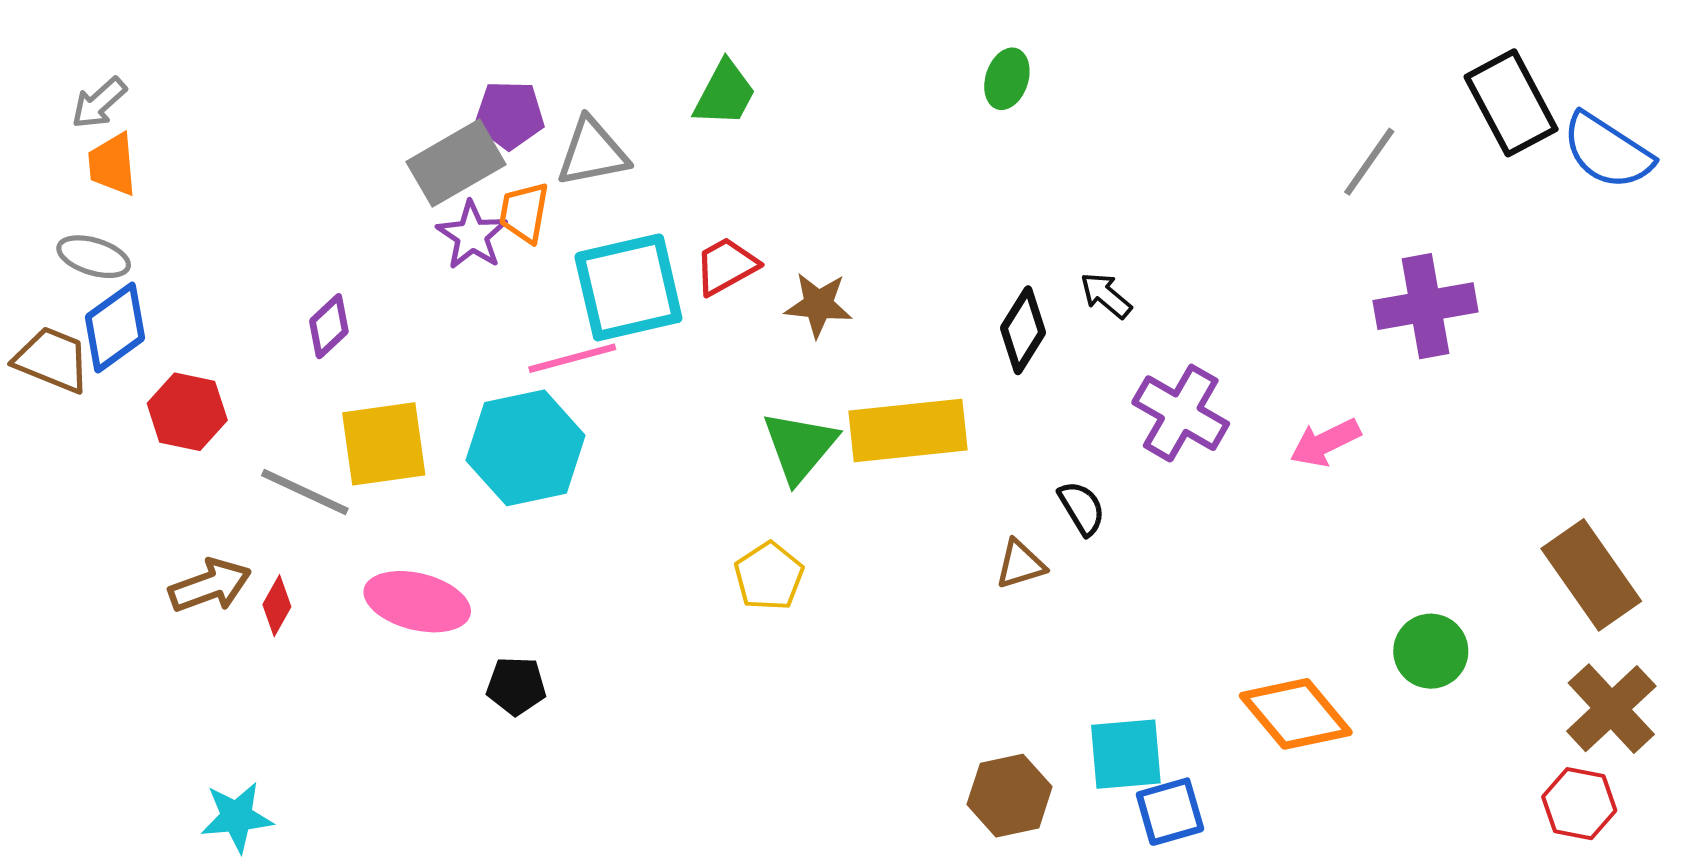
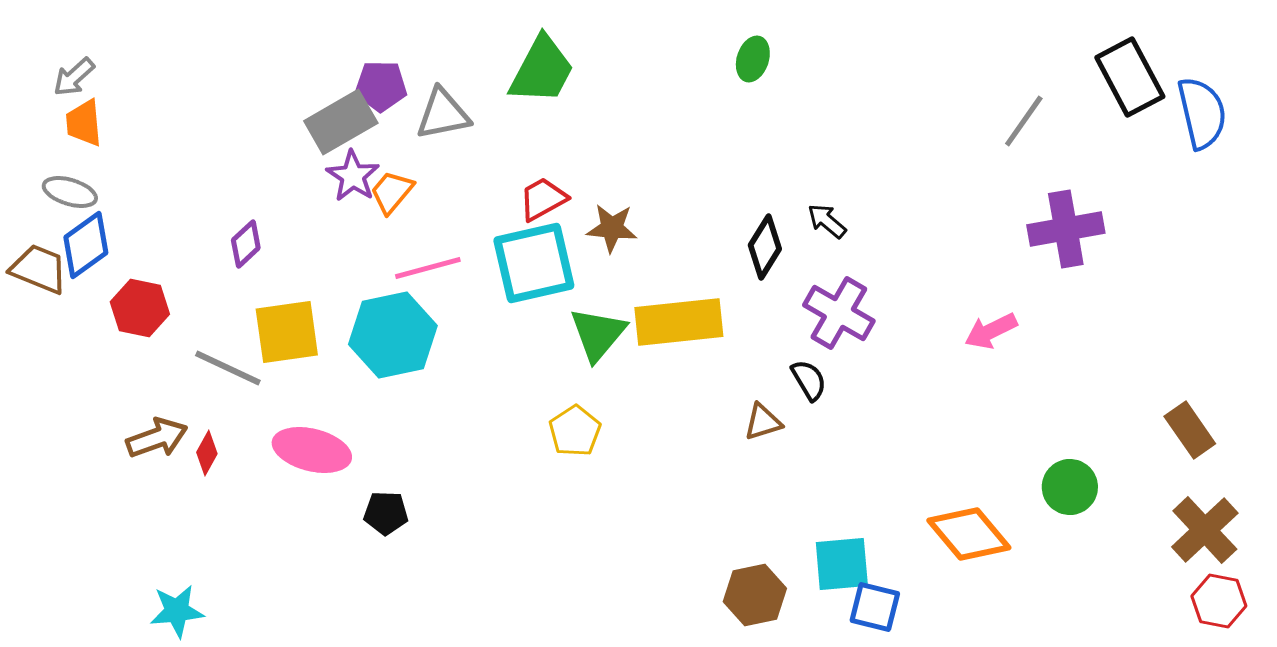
green trapezoid: (725, 94) -> (542, 70), size x1.4
blue semicircle: (1607, 151) -> (1202, 113), turned -136
orange trapezoid: (524, 213) -> (392, 192), moved, turned 30
cyan square: (628, 287) -> (534, 263), moved
purple cross: (1181, 413) -> (839, 313), moved
brown rectangle: (1591, 575) -> (1190, 430), size x0.7
red hexagon: (1579, 804) -> (1219, 601), moved
blue square: (1170, 812) -> (875, 607), turned 30

